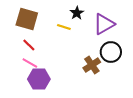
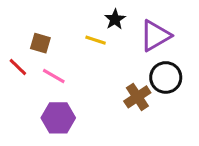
brown square: (27, 19) -> (40, 43), moved, size x0.6
red line: (29, 45) -> (18, 67), moved
pink line: (30, 63) -> (54, 76), moved

